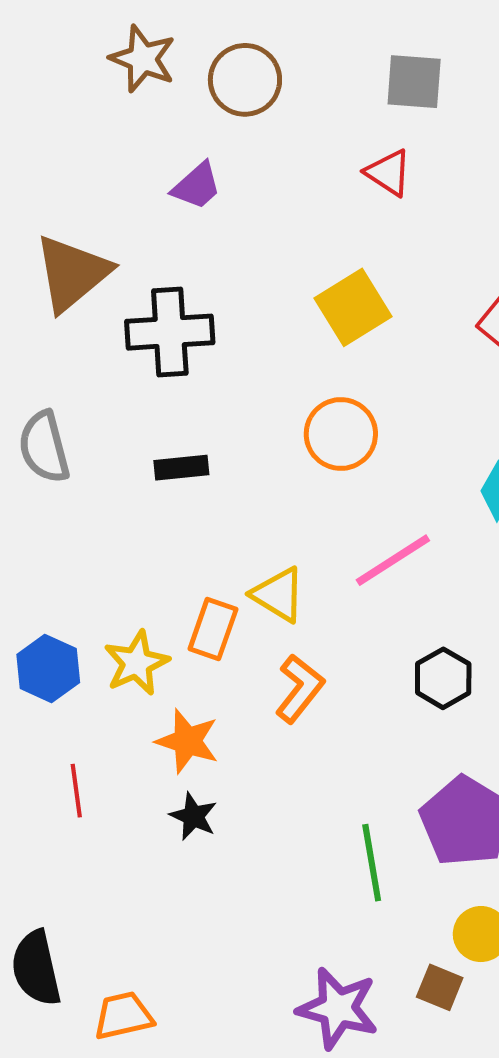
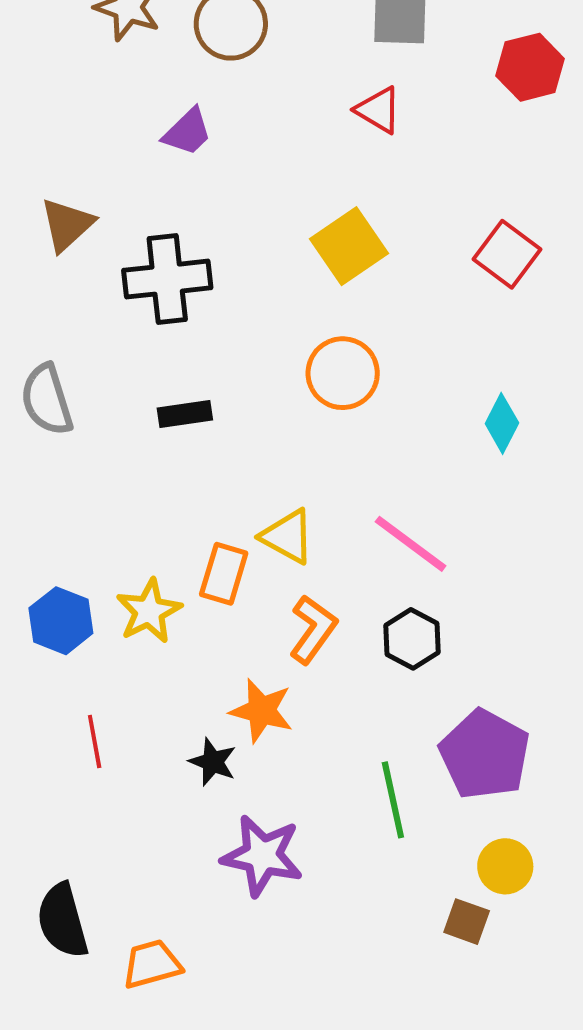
brown triangle: (72, 273) -> (67, 225), size x0.7
pink line: (393, 560) -> (411, 544), moved, turned 72
black hexagon: (443, 678) -> (412, 639), moved
orange star: (187, 741) -> (261, 711), moved
purple star: (338, 1008) -> (262, 856), moved

